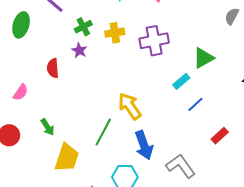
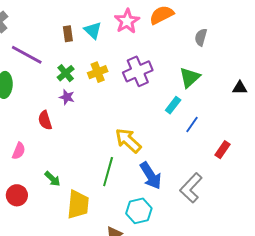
gray semicircle: (232, 16) -> (201, 37), moved
gray L-shape: (181, 166) -> (191, 188), turned -88

